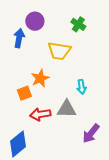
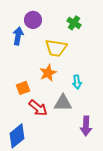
orange star: (40, 78) -> (48, 73), moved
red arrow: (40, 114) -> (38, 108), turned -132
purple arrow: (91, 133) -> (86, 126), turned -36

